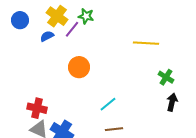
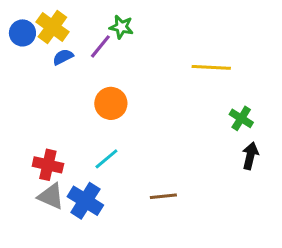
yellow cross: (57, 16) -> (52, 27), moved
cyan line: (108, 104) -> (106, 159), moved

